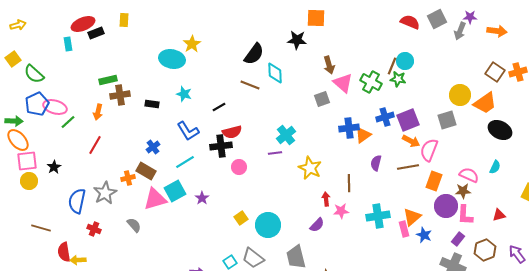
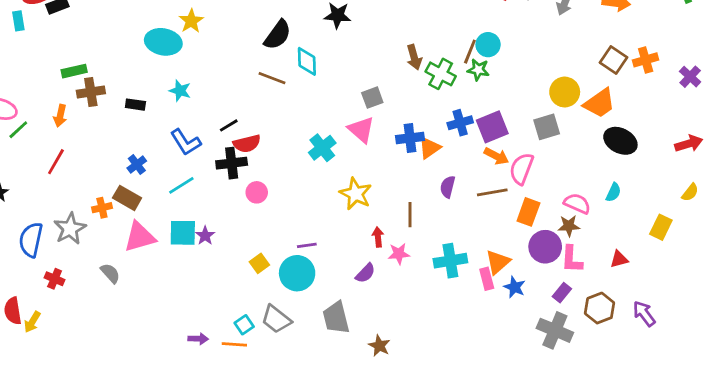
brown arrow: (329, 65) -> (414, 57), moved
pink triangle: (343, 83) -> (361, 130), moved
black line: (219, 107) -> (229, 125), moved
purple line: (275, 153) -> (307, 245), moved
cyan square: (175, 191) -> (183, 233), moved, turned 30
yellow arrow: (78, 260) -> (32, 322), turned -56

